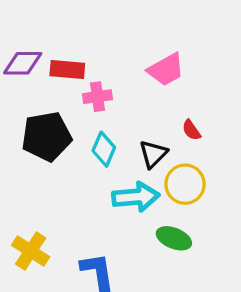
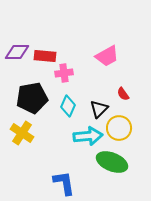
green ellipse: (174, 238) -> (112, 162), size x1.4
yellow cross: (31, 251) -> (22, 133), moved

